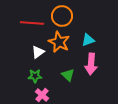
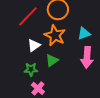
red line: (32, 23) -> (28, 16), turned -50
green triangle: (68, 75) -> (52, 60), moved, turned 40

